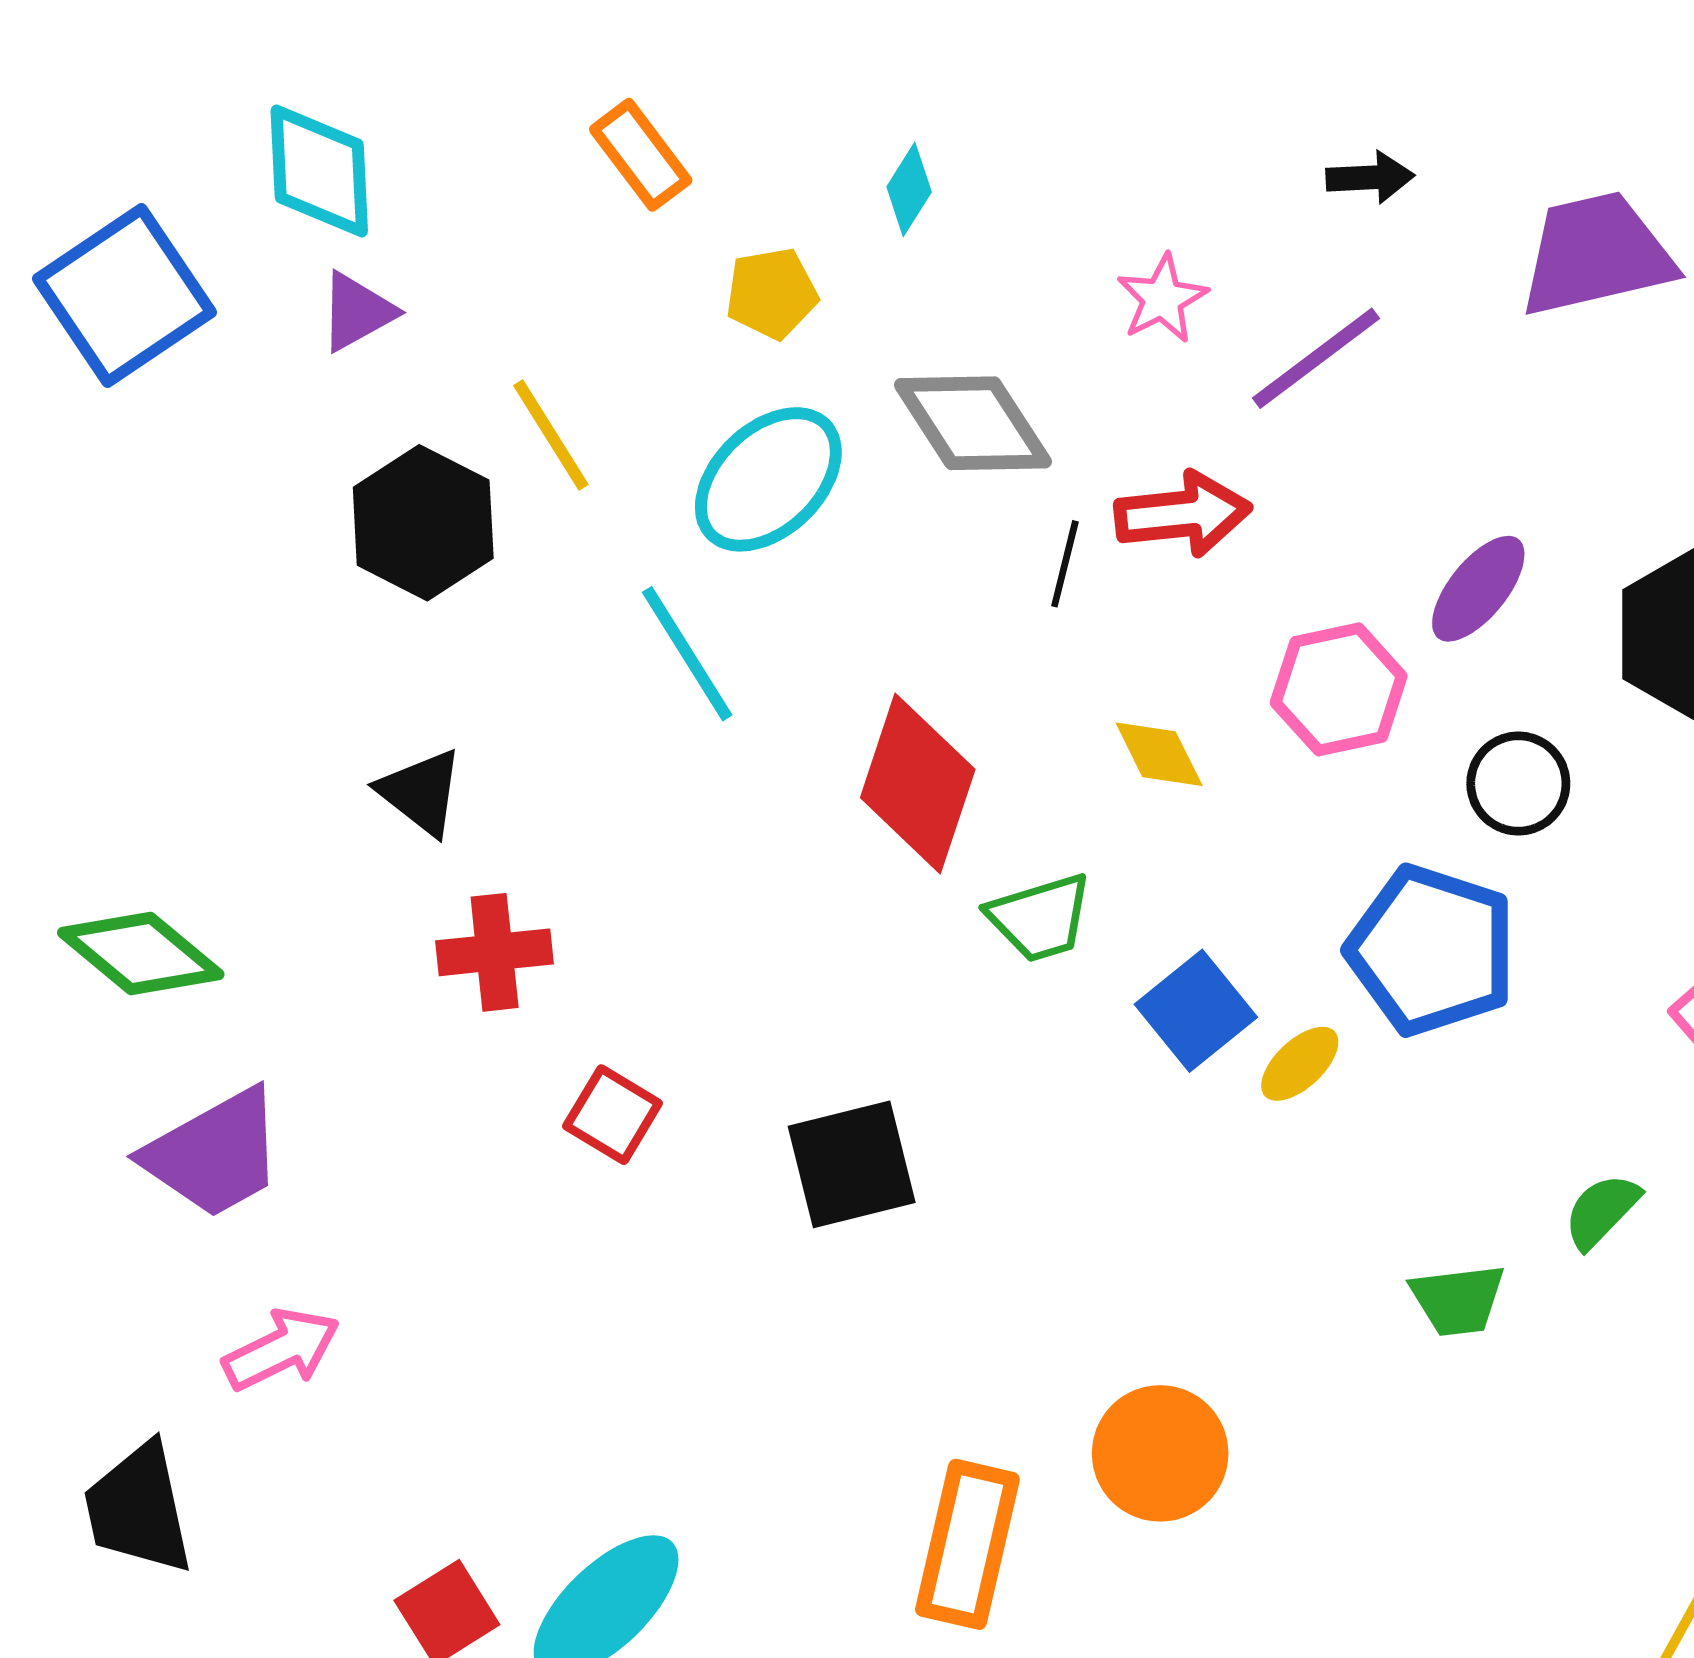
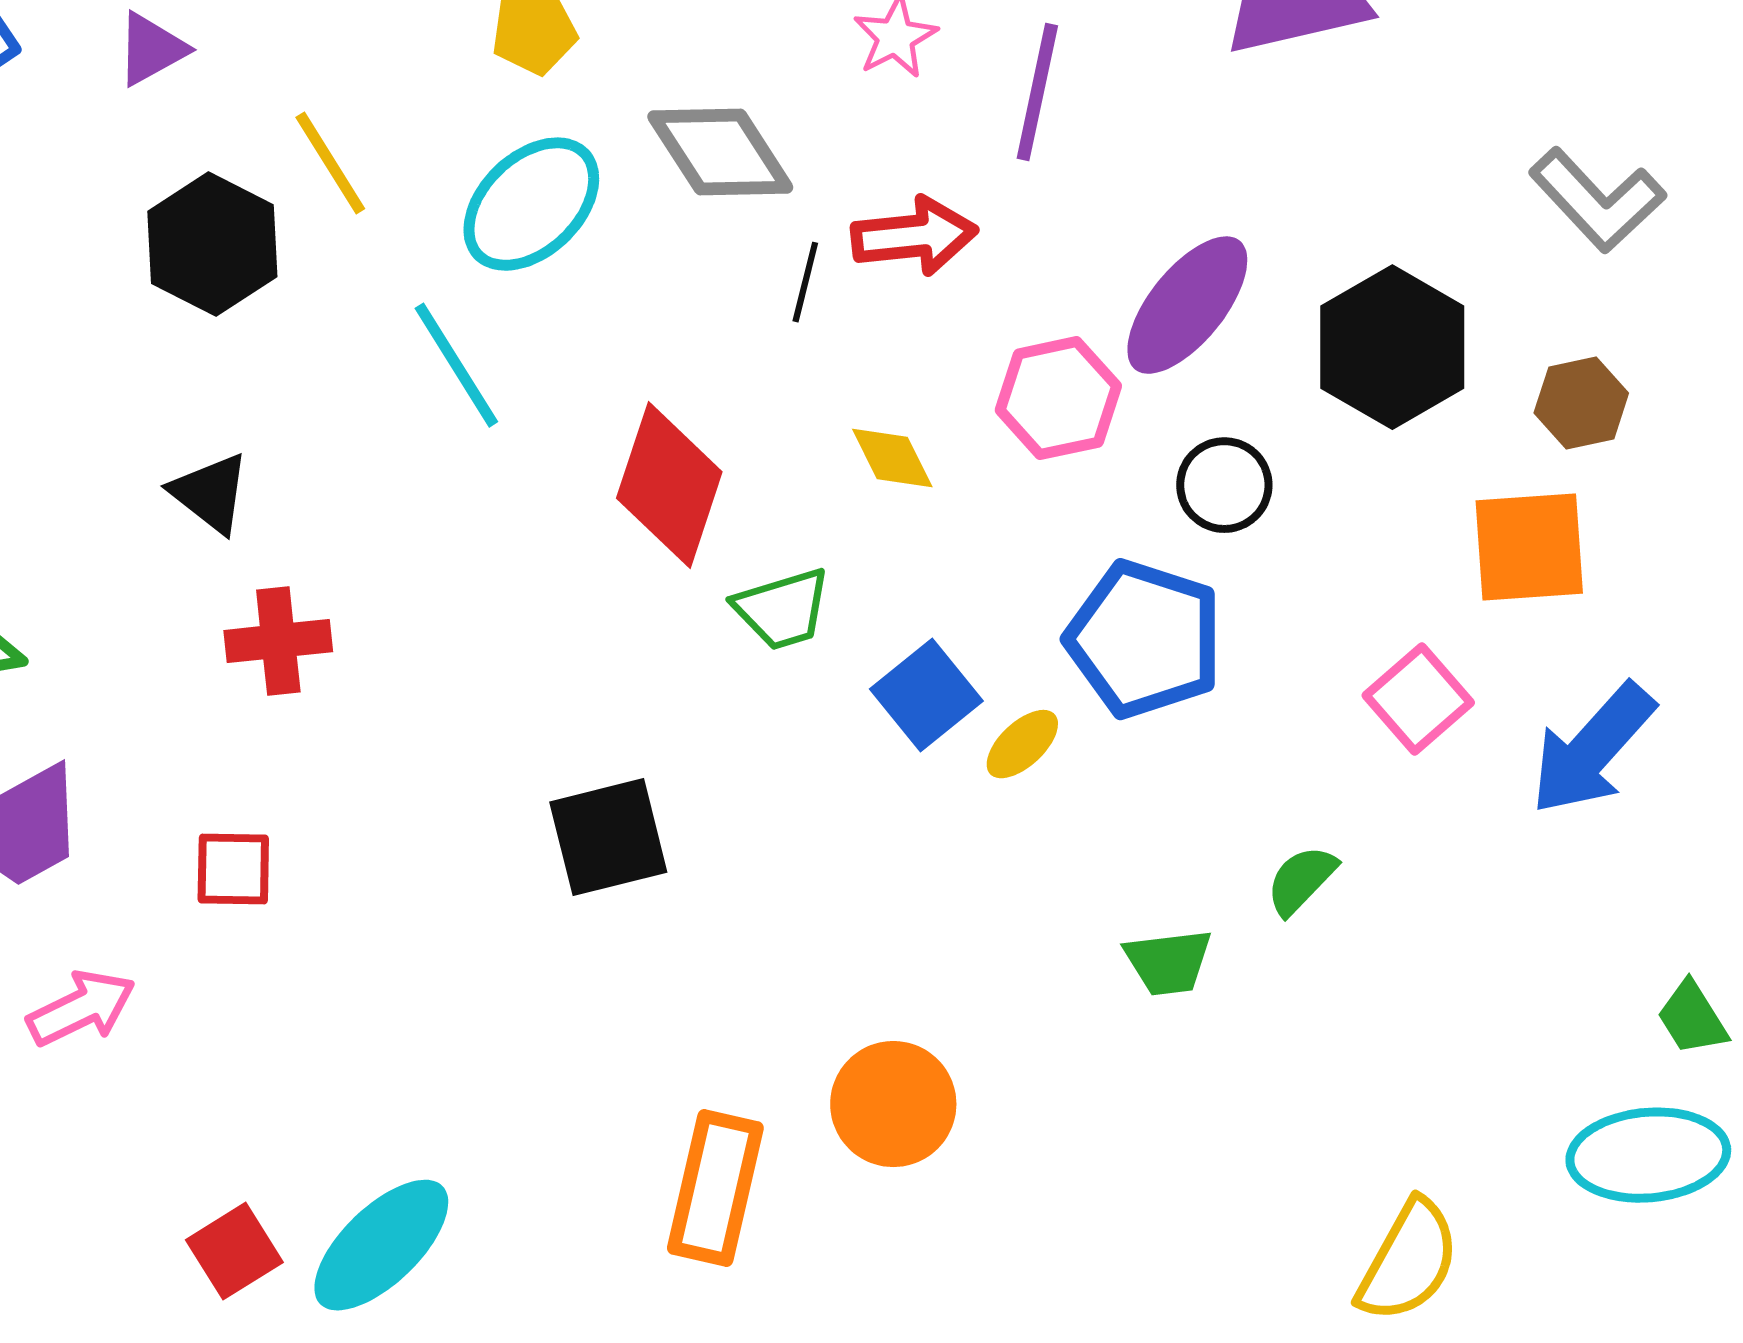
purple line: (1316, 358) -> (1037, 92), turned -41
purple ellipse: (1478, 589) -> (1187, 305), size x1.4
red square: (613, 1115) -> (233, 869), moved, turned -30

